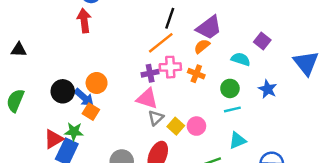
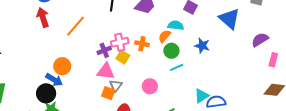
orange line: (161, 43) -> (76, 26), moved
orange semicircle: (202, 46) -> (164, 36), moved
black circle: (63, 91) -> (46, 93), moved
orange square: (91, 112) -> (108, 93), moved
yellow square: (176, 126) -> (123, 57), moved
cyan triangle: (237, 140) -> (202, 96), moved

